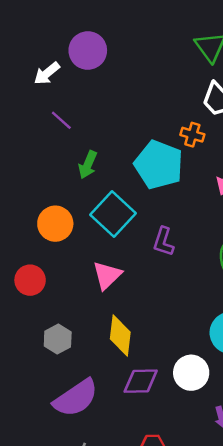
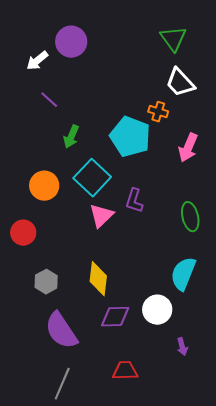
pink triangle: (107, 275) -> (101, 216), moved
purple semicircle: (76, 398) -> (61, 331), turned 90

